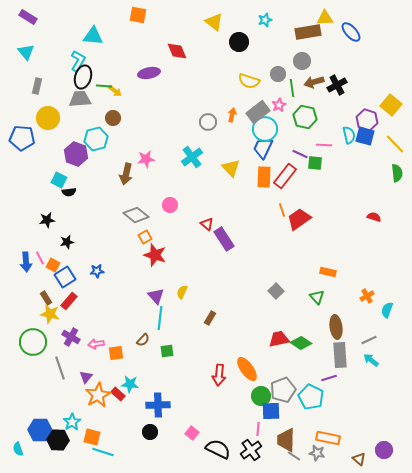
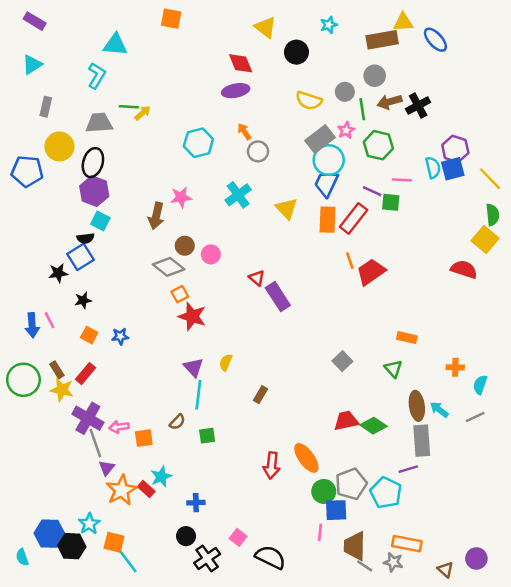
red diamond: (177, 51) -> (241, 63), moved
cyan triangle: (26, 52) -> (32, 65), turned 36
purple ellipse: (149, 73) -> (236, 91), moved
black ellipse: (83, 77) -> (93, 163), moved
yellow arrow: (115, 91) -> (143, 113), turned -80
yellow square: (391, 105) -> (485, 240), moved
orange arrow: (232, 115) -> (244, 132), moved, turned -48
brown circle: (113, 118) -> (185, 246), moved
blue square: (365, 136) -> (453, 169), turned -30
cyan hexagon: (96, 139) -> (198, 143), moved
cyan square: (59, 180) -> (100, 221), moved
red semicircle: (374, 217) -> (464, 269), size x1.5
orange square: (53, 265) -> (89, 335), moved
blue square: (65, 277) -> (81, 257), moved
orange cross: (367, 296) -> (455, 367), turned 32
purple cross: (71, 337) -> (88, 418), size x1.4
gray line: (369, 340) -> (475, 417), moved
green circle: (33, 342) -> (23, 380), moved
cyan arrow: (371, 360) -> (439, 410), moved
gray line: (60, 368) -> (95, 443), moved
cyan star: (130, 384) -> (161, 477), turned -30
blue cross: (158, 405) -> (196, 503), size x0.6
black cross: (251, 450) -> (207, 558), moved
cyan line: (103, 452) -> (128, 561), turned 35

